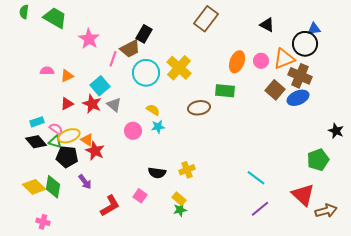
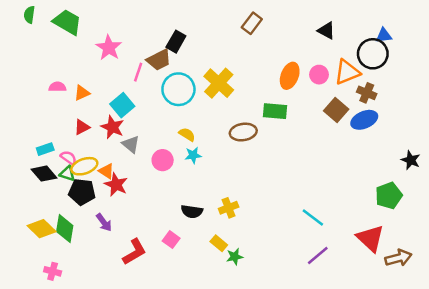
brown rectangle: (206, 19) -> (252, 23), size x0.7
brown cross: (300, 76) -> (367, 93), size x0.7
gray triangle: (114, 105) -> (131, 144), moved
green star: (180, 210) -> (235, 257), moved

